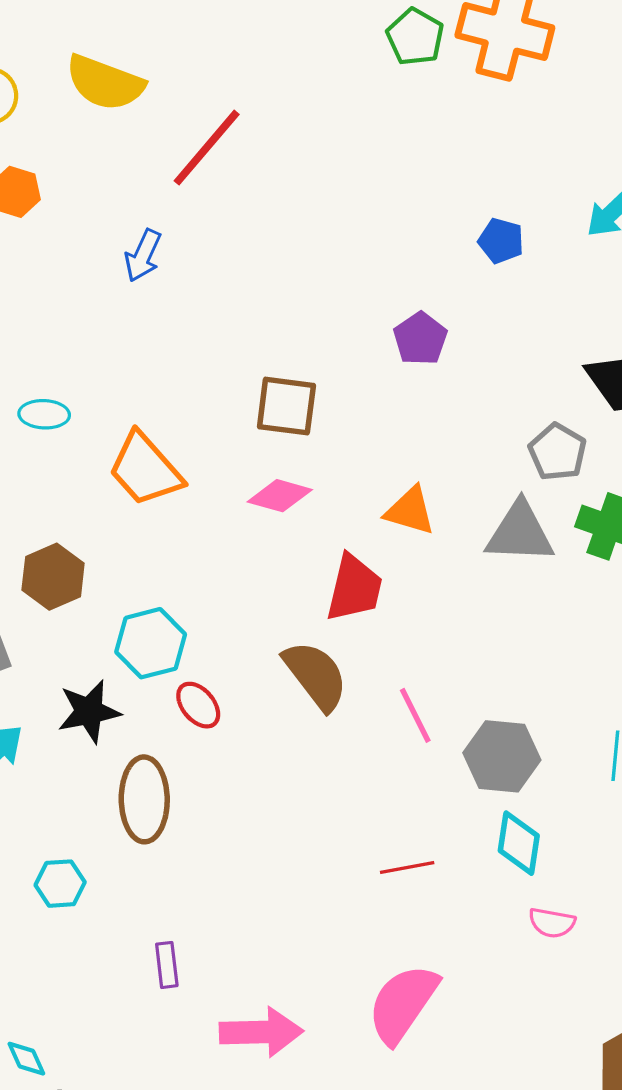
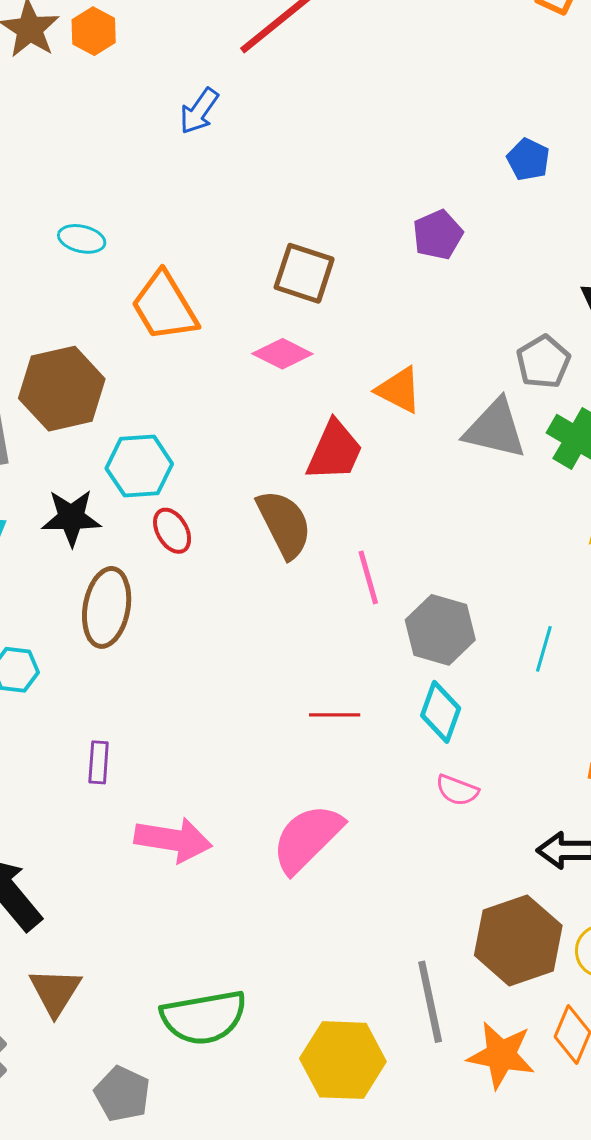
brown hexagon: (53, 577) -> (62, 389), size x1.4

